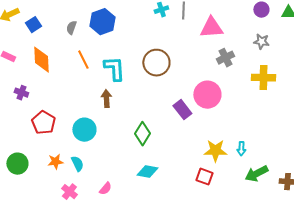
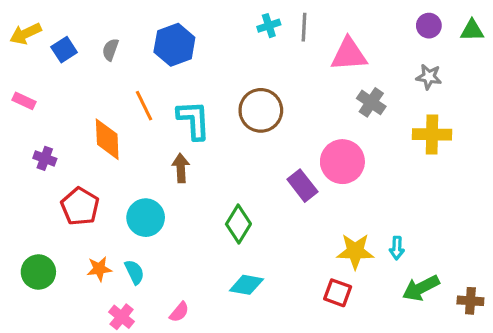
gray semicircle: (71, 28) -> (110, 50), moved
gray cross: (225, 58) -> (371, 102), turned -30
orange diamond: (41, 60) -> (107, 139), moved

